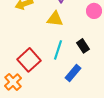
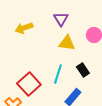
yellow triangle: (55, 19) -> (67, 43), moved

